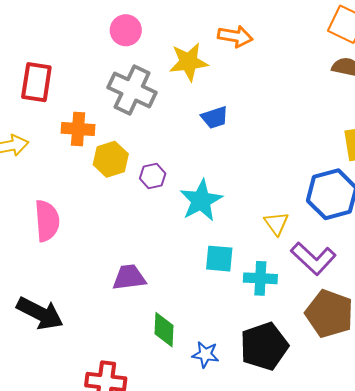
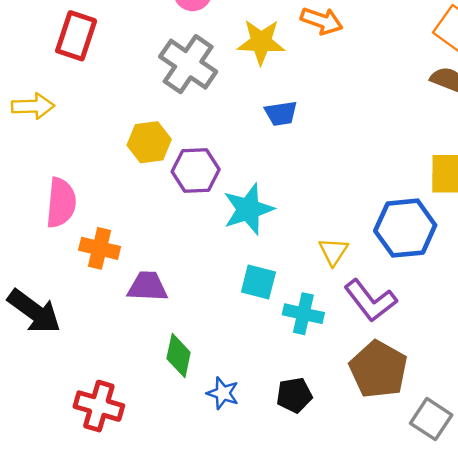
orange cross: (78, 129) -> (100, 248), moved
purple hexagon: (153, 176) -> (196, 171), size x1.5
black pentagon: (264, 346) -> (294, 395), size x0.6

